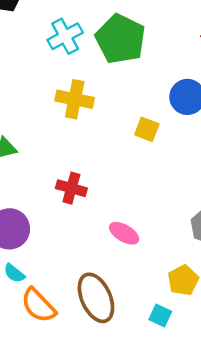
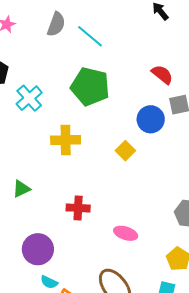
cyan cross: (65, 36) -> (29, 98), moved
yellow square: (147, 129) -> (125, 151), turned 36

